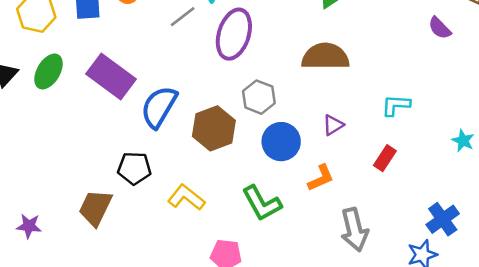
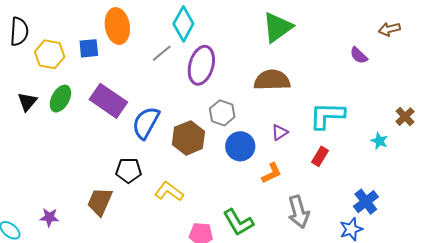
cyan L-shape: (396, 105) -> (327, 116), size x1.6
green L-shape: (262, 203) -> (238, 222), moved

